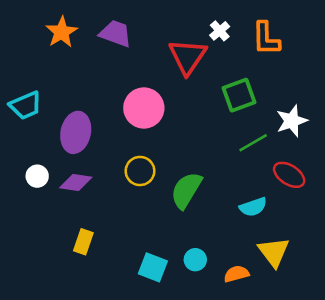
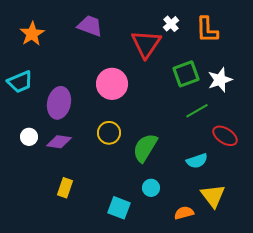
orange star: (62, 32) -> (32, 34), moved
white star: (292, 121) -> (220, 80), moved
cyan circle: (195, 260) -> (151, 188), moved

